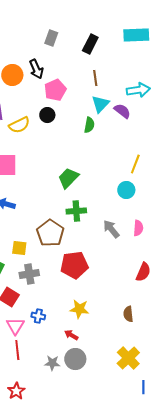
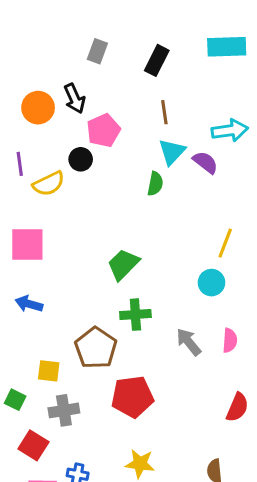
black circle: (47, 115) -> (81, 159), moved

